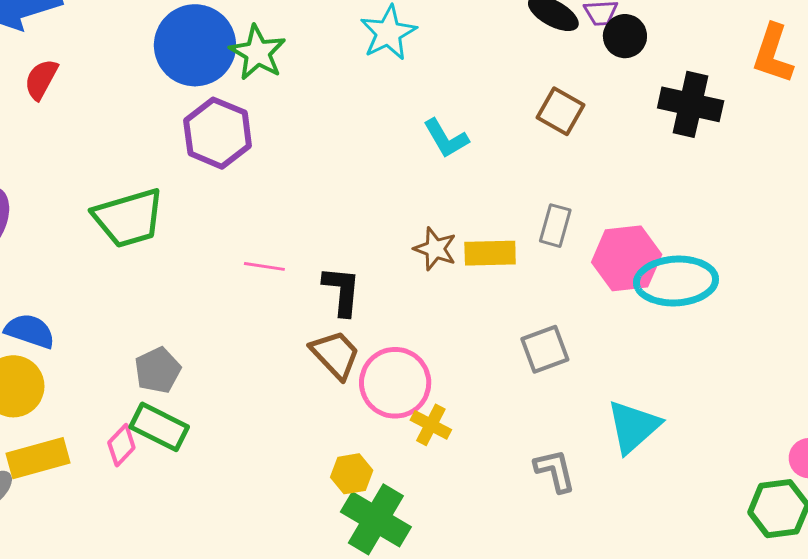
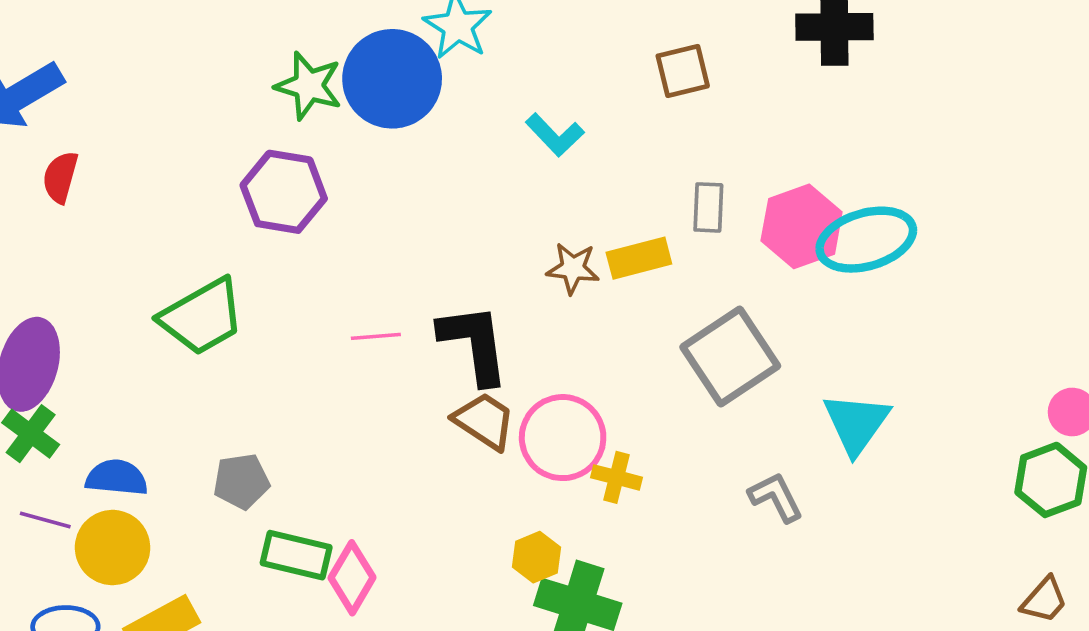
blue circle: (195, 45) -> (392, 79), moved
brown square: (560, 111) -> (683, 71), turned -30
black L-shape: (342, 291) -> (474, 344), size x1.4
gray square: (545, 349) -> (730, 357), size x1.6
gray pentagon: (158, 370) -> (241, 481), moved, turned 30
pink diamond: (121, 445) -> (352, 578), moved, size x1.4

